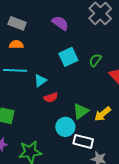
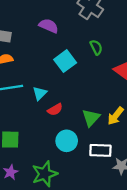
green semicircle: (95, 60) -> (96, 47), moved, turned 128
cyan circle: (65, 127) -> (67, 141), moved

